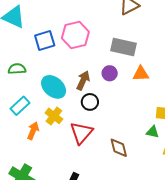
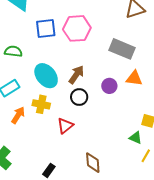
purple circle: (110, 73) -> (109, 86), moved
yellow cross: (54, 116) -> (41, 104), turned -36
red triangle: (81, 133) -> (65, 126), size x0.7
brown diamond: (119, 148) -> (93, 163), moved

